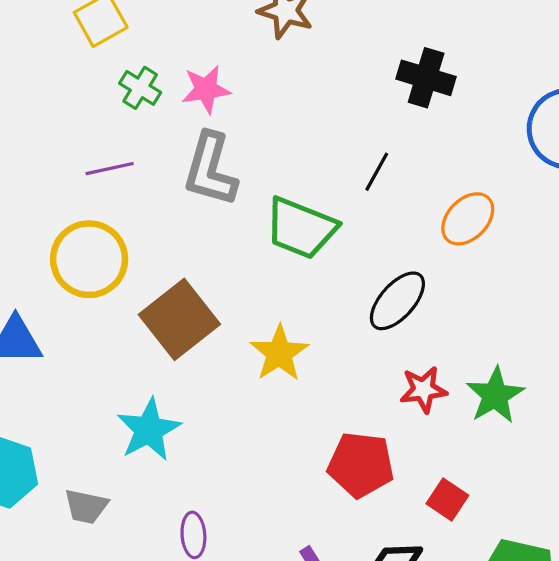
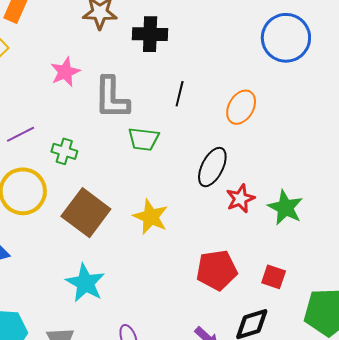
black cross: (426, 78) -> (150, 34), moved
green cross: (140, 88) -> (64, 151), moved
gray L-shape: (210, 169) -> (112, 98), moved
green trapezoid: (301, 228) -> (144, 139), size x0.7
red star: (423, 390) -> (240, 199), moved

